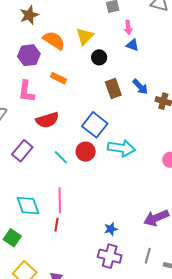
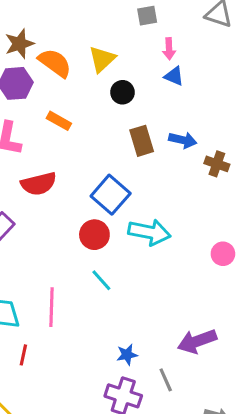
brown star: (29, 15) -> (19, 44), moved
blue arrow: (140, 87) -> (183, 140), turned -36
cyan line: (61, 157) -> (101, 280), moved
red line: (56, 225) -> (23, 355), moved
gray line: (148, 256) -> (166, 380), moved, turned -42

